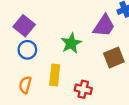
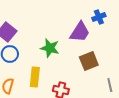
green star: (71, 43) -> (50, 48), turned -30

